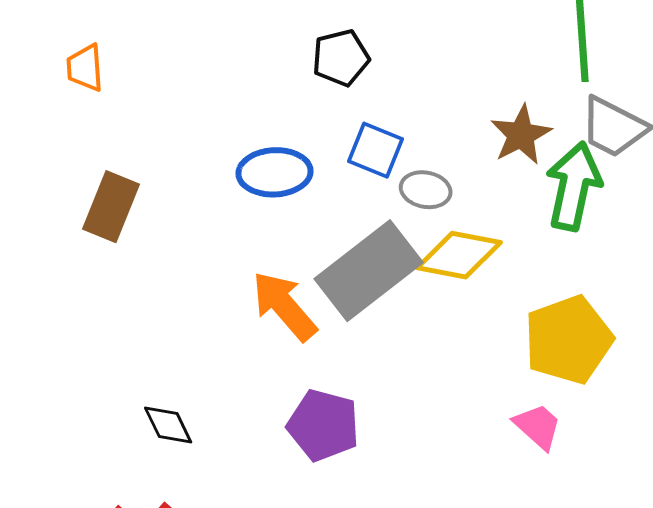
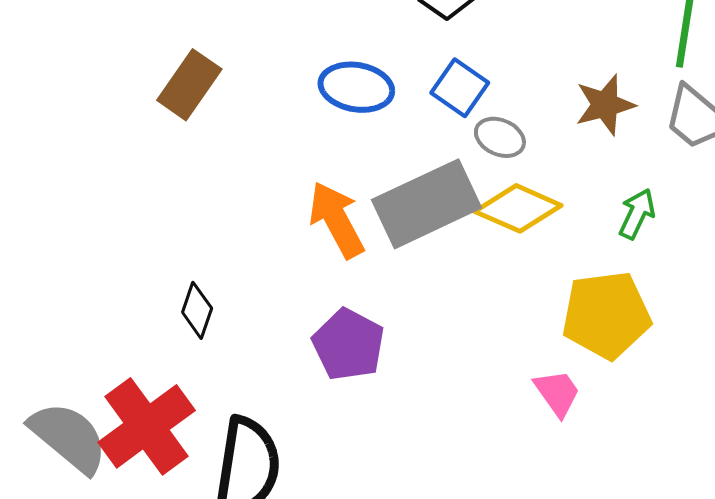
green arrow: (574, 186) -> (637, 214), moved, size x0.6
black diamond: (168, 425) -> (197, 310), turned 32

